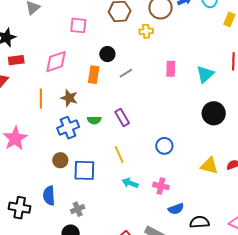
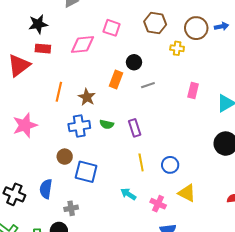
pink diamond: (56, 62) -> (82, 45), moved
yellow line: (119, 154) -> (141, 162), moved
yellow triangle: (209, 166) -> (187, 193), moved

